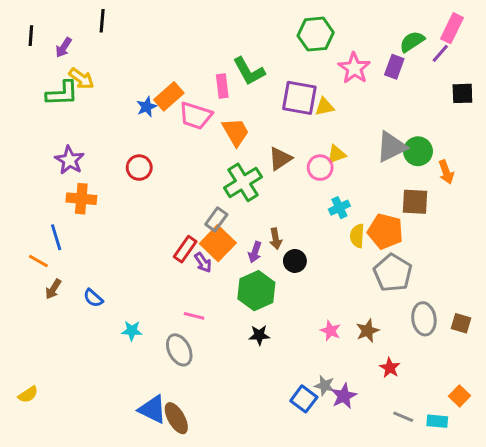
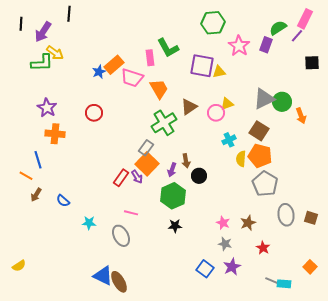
purple arrow: (64, 47) -> (43, 32), size x1.5
brown square: (415, 202) -> (259, 131), moved, turned 30
red rectangle: (185, 249) -> (121, 178), moved
gray star: (325, 386) -> (225, 244), moved
cyan rectangle: (437, 421) -> (284, 284), moved

